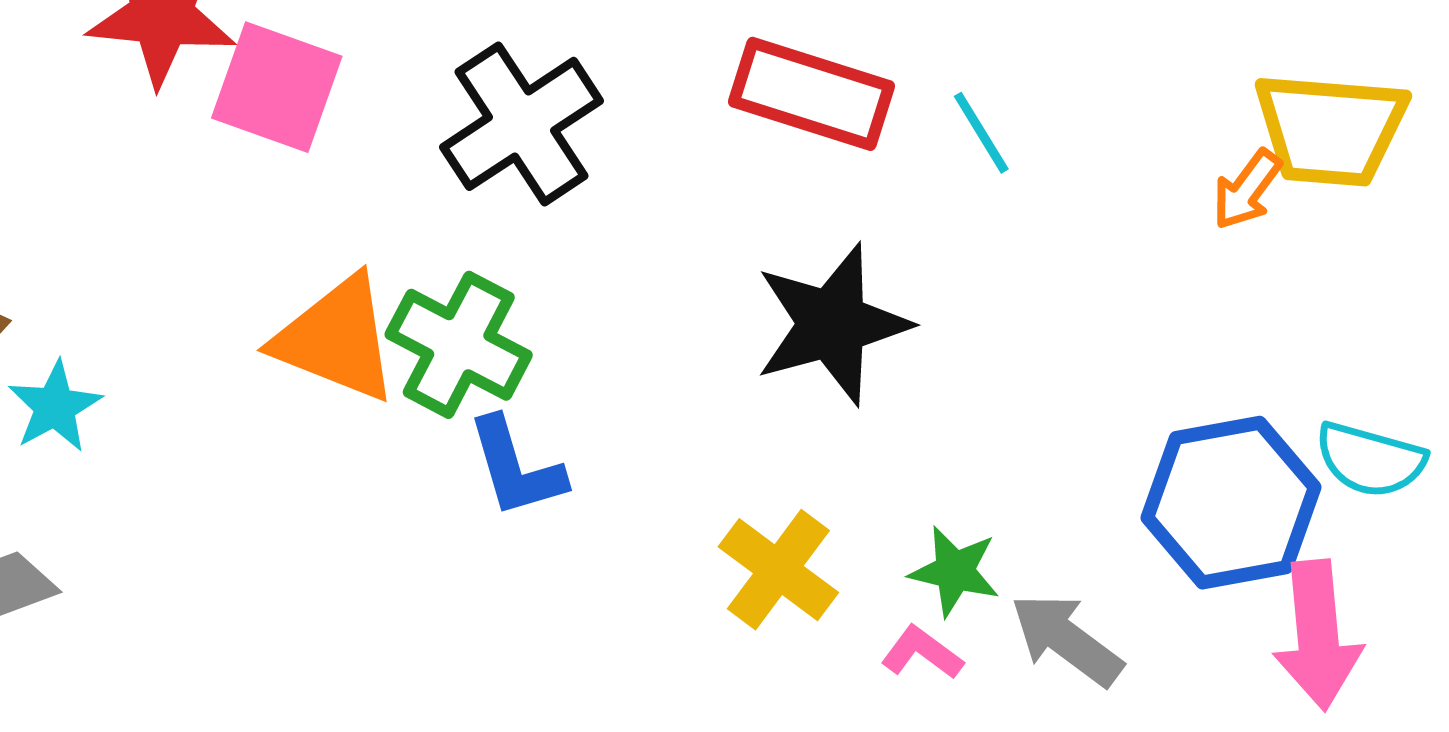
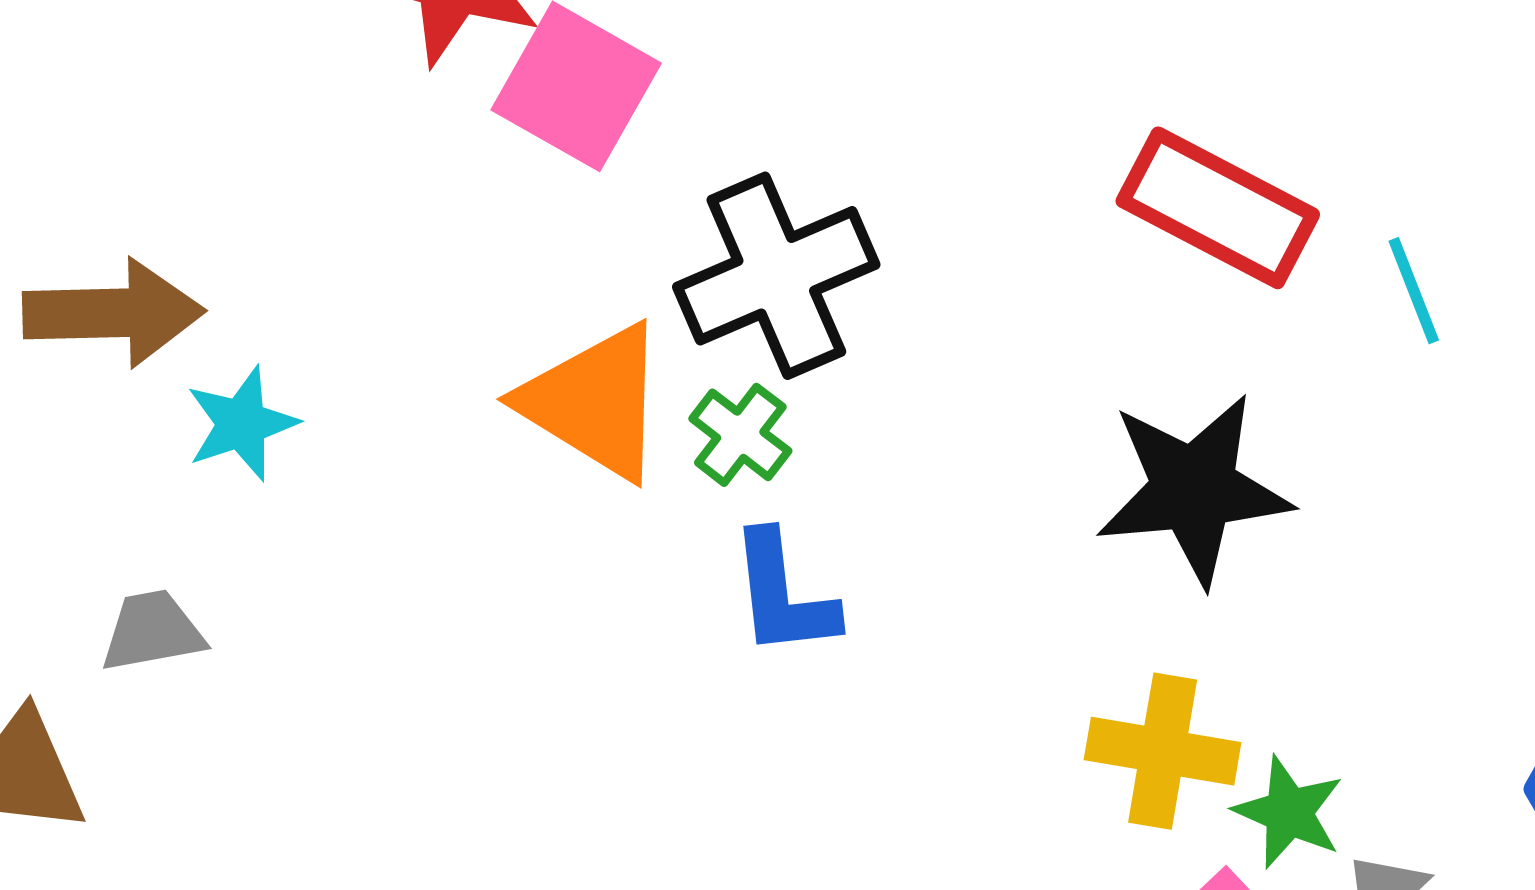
black cross: (522, 124) -> (776, 276), moved
green cross: (459, 345) -> (740, 435), size x0.6
yellow cross: (778, 570) -> (1163, 751), moved, turned -37

